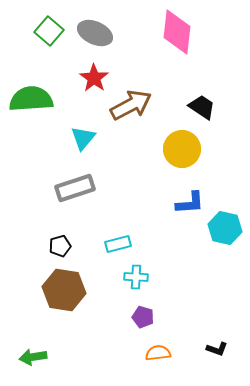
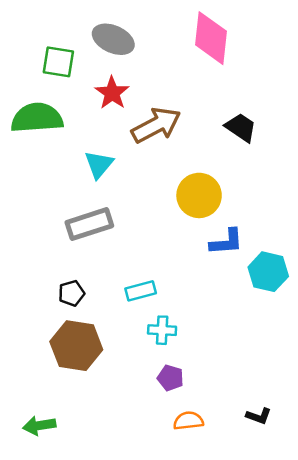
green square: (49, 31) -> (58, 62), moved, turned -32
yellow circle: (182, 149) -> (199, 195), moved

